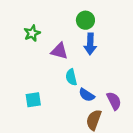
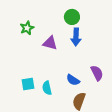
cyan semicircle: (71, 77) -> (47, 88), moved
purple semicircle: (114, 101) -> (97, 73), moved

